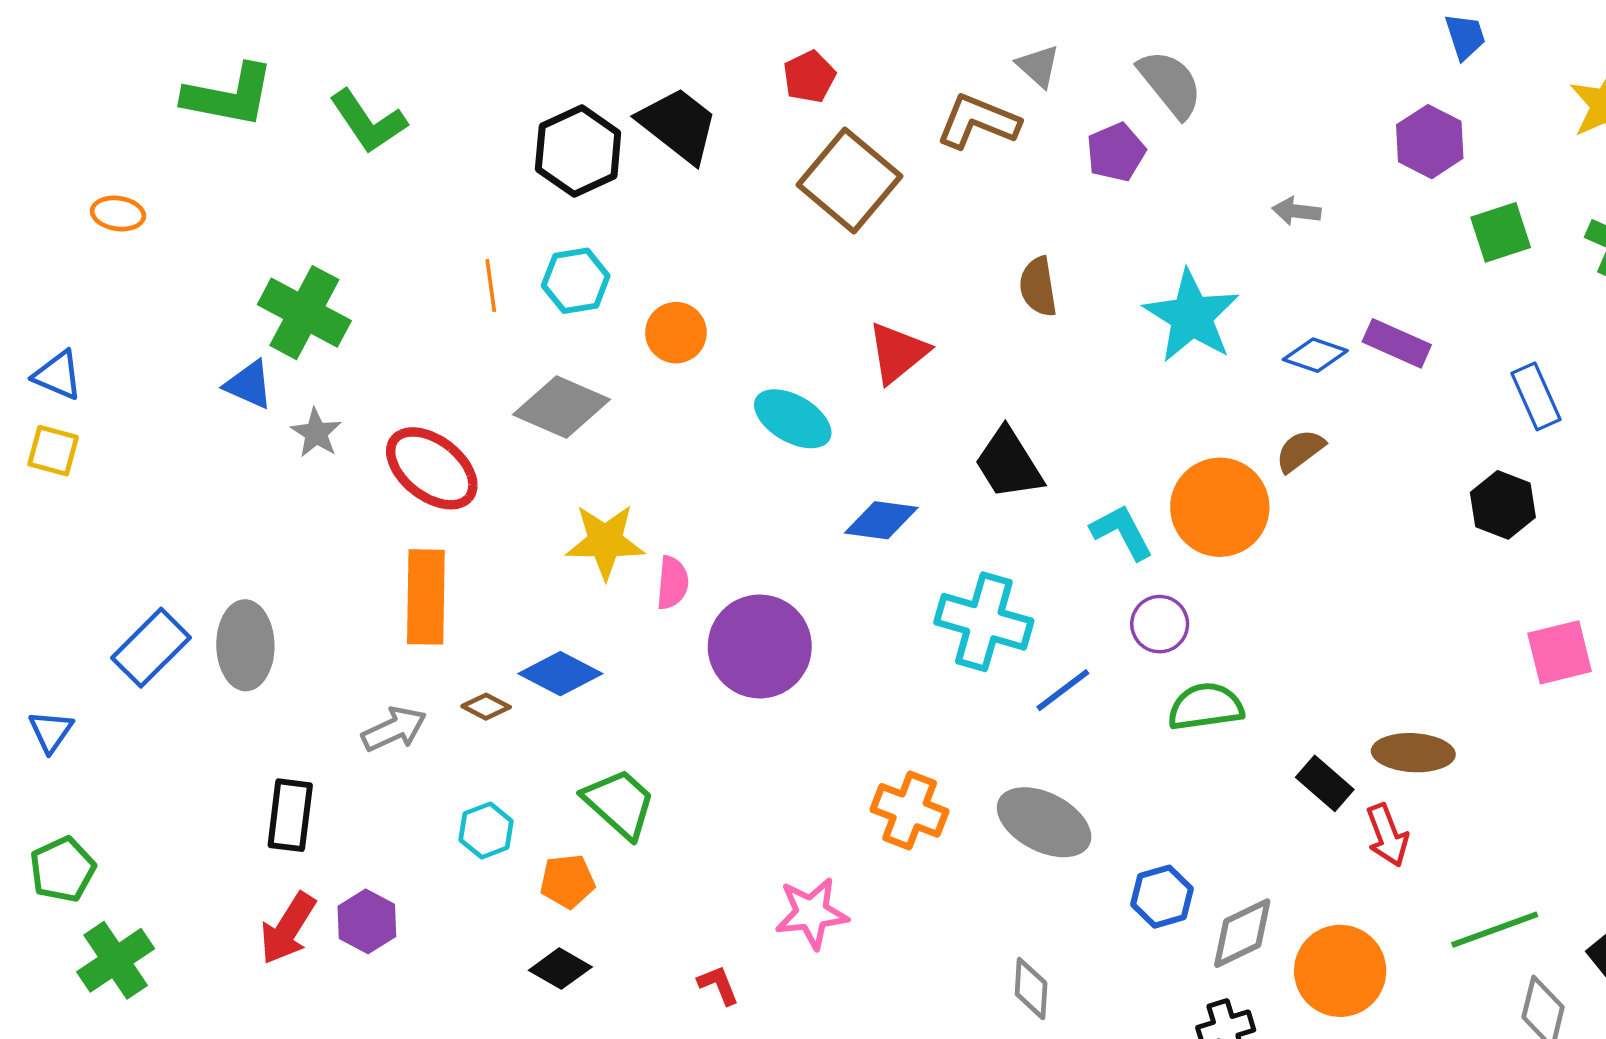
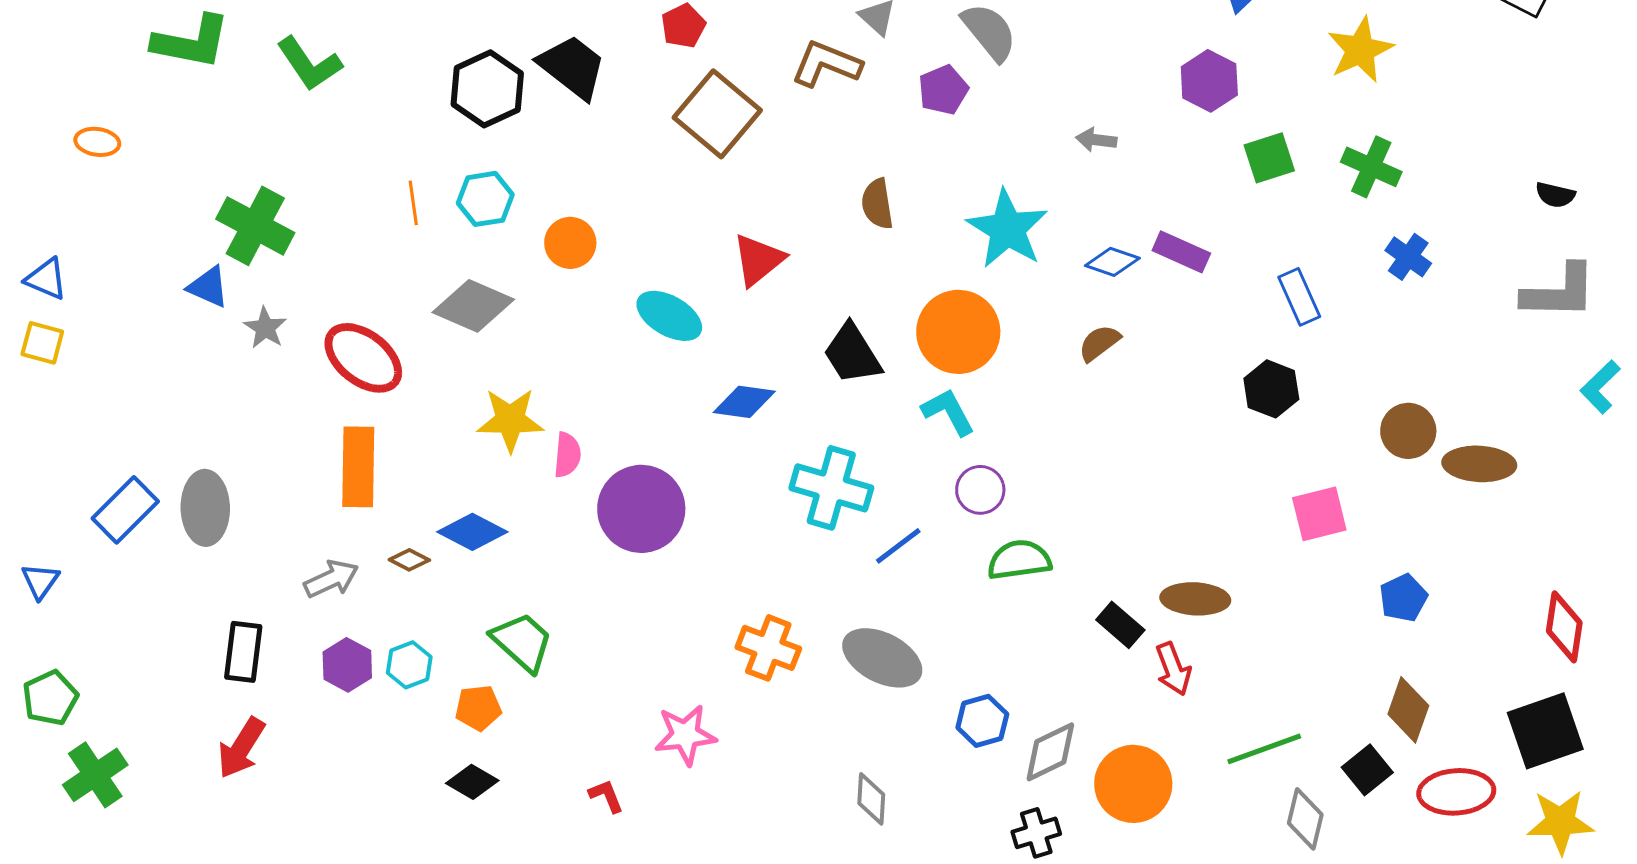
orange circle: (1220, 507) -> (958, 332), moved
purple hexagon: (367, 921) -> (347, 665), moved

